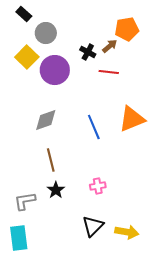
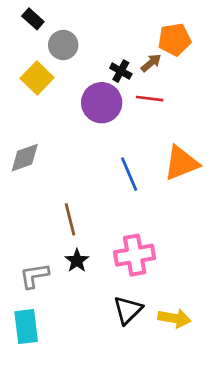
purple circle: (55, 70) -> (102, 103), moved
gray diamond: (46, 120) -> (25, 158), moved
pink cross: (98, 186) -> (135, 255), size x1.8

